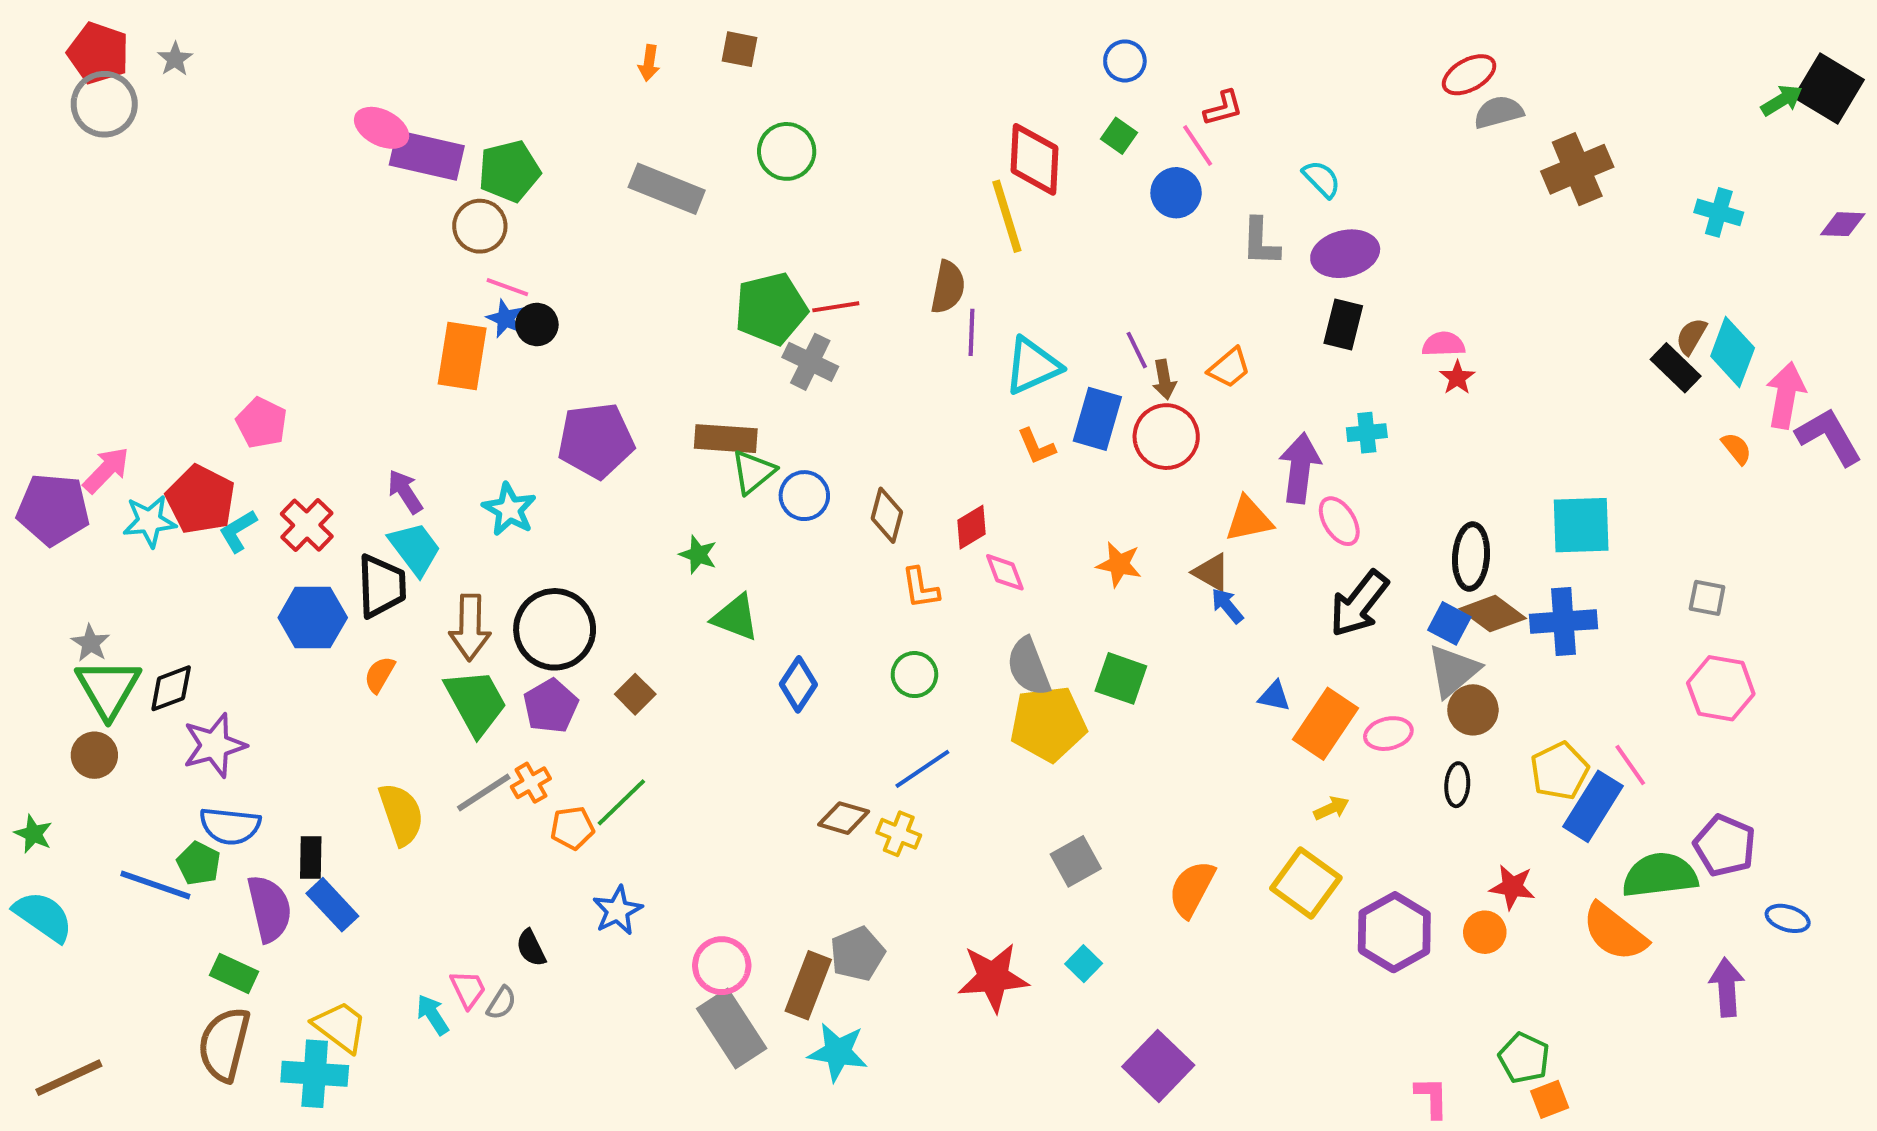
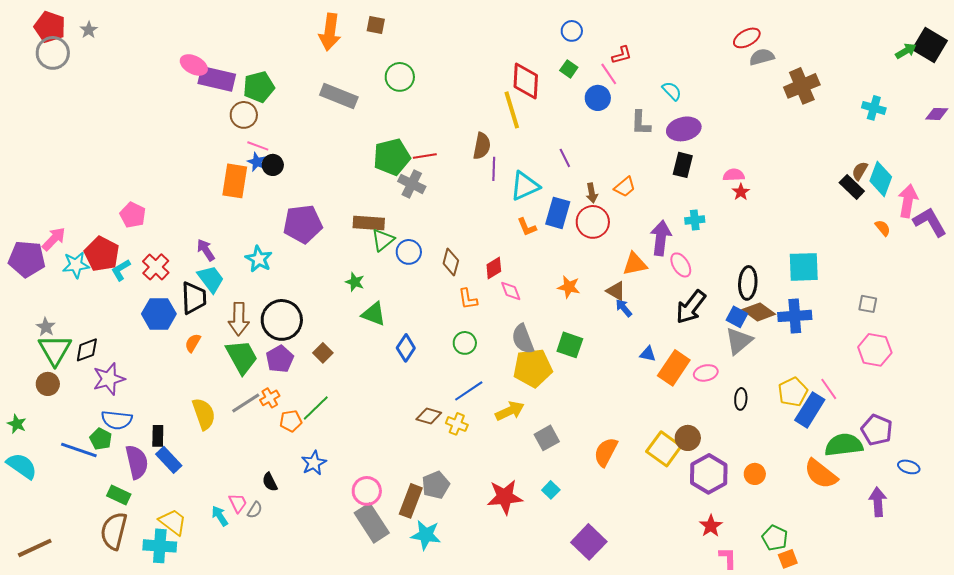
orange arrow: (649, 63) -> (330, 32), size x2.0
purple line: (1137, 350) -> (565, 158), moved
brown circle: (1473, 710) -> (688, 438), moved
yellow arrow: (1331, 808) -> (510, 411), moved, size x1.6
red star: (1512, 887) -> (711, 526), moved, turned 30

